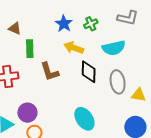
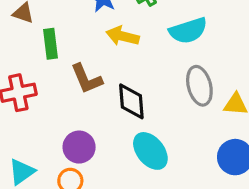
black diamond: (89, 72) -> (131, 101), moved
purple circle: (27, 113) -> (79, 147), moved

